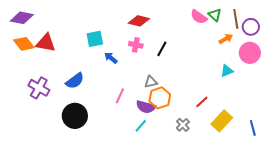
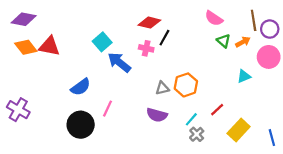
green triangle: (215, 15) -> (224, 41), moved
cyan square: (95, 39) -> (102, 42), turned -30
black line: (162, 49) -> (164, 38), moved
blue arrow: (111, 58) -> (119, 62), size x1.6
purple cross: (39, 88) -> (18, 110), moved
pink line: (120, 96) -> (107, 109), moved
orange hexagon: (160, 98) -> (186, 85), moved
cyan line: (141, 126) -> (191, 119), moved

